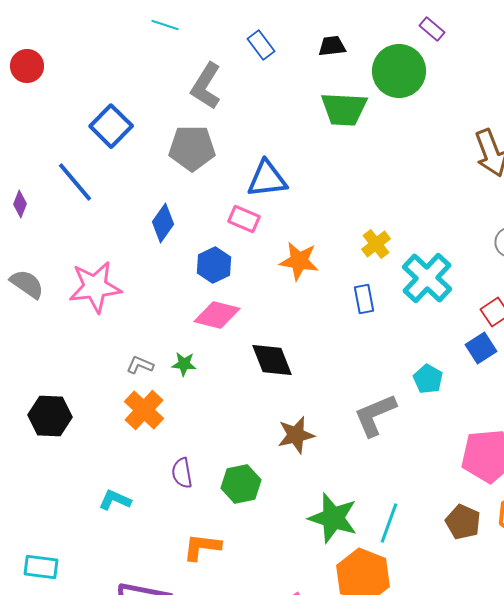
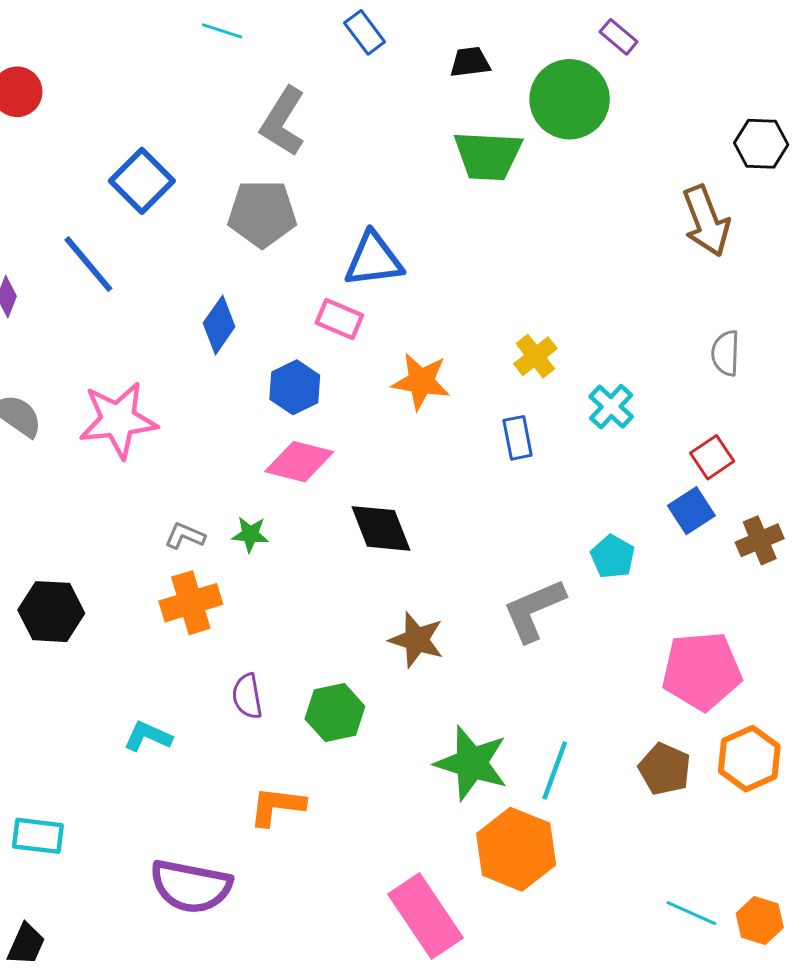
blue rectangle: (261, 45) -> (365, 32), moved
cyan cross: (427, 278) -> (611, 407), size x0.6
orange cross: (144, 410) -> (191, 603), turned 30
brown star: (296, 435) -> (417, 640), turned 30

